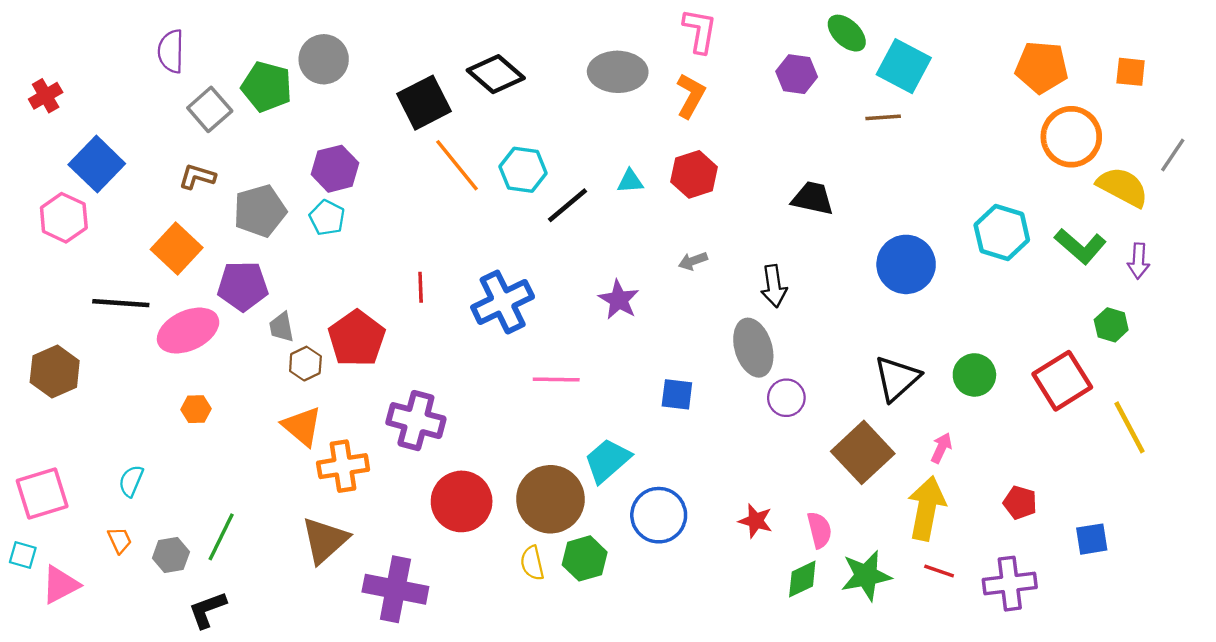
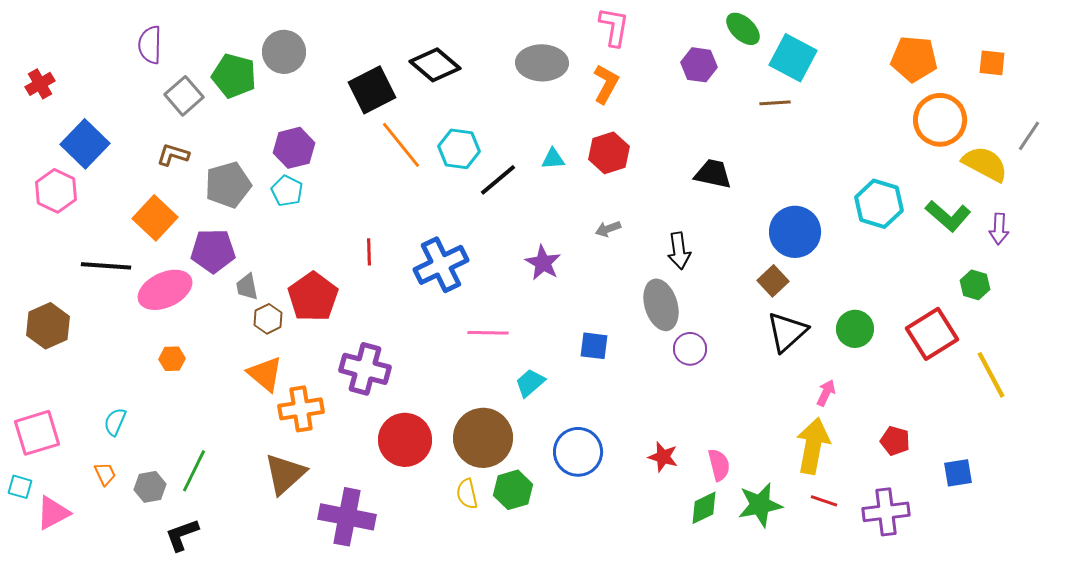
brown square: (863, 452) -> (773, 281), moved, size x0.6
cyan trapezoid: (607, 460) -> (530, 383), moved, size x0.7

